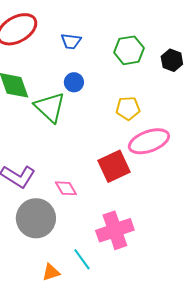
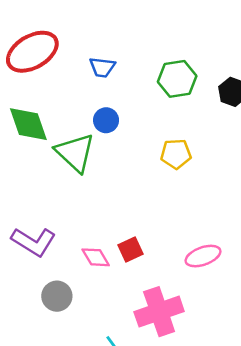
pink ellipse: (149, 141) -> (203, 256), moved, size x0.7
red square: (114, 166) -> (131, 250), moved, size x0.6
gray circle: (36, 218) -> (57, 296), size x0.6

